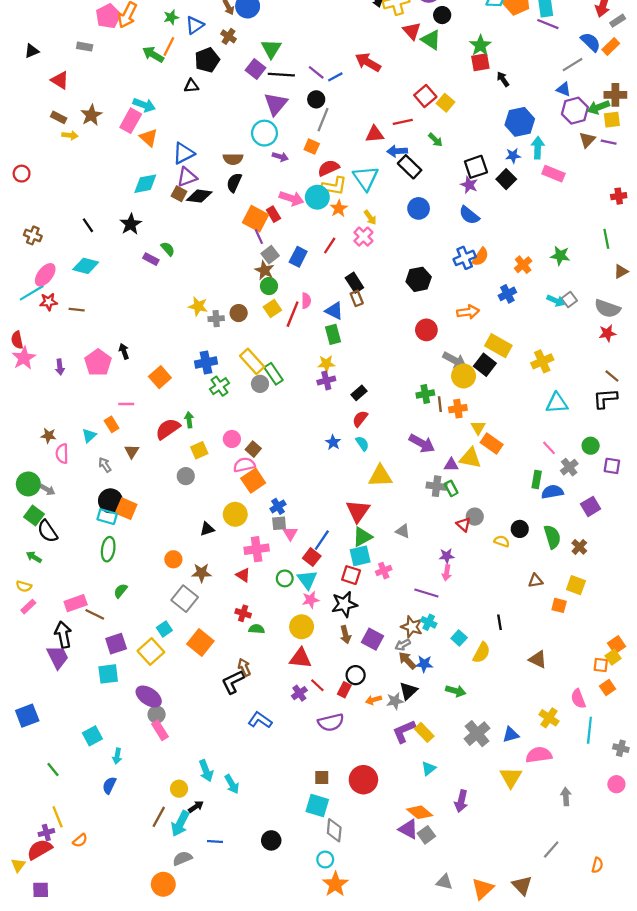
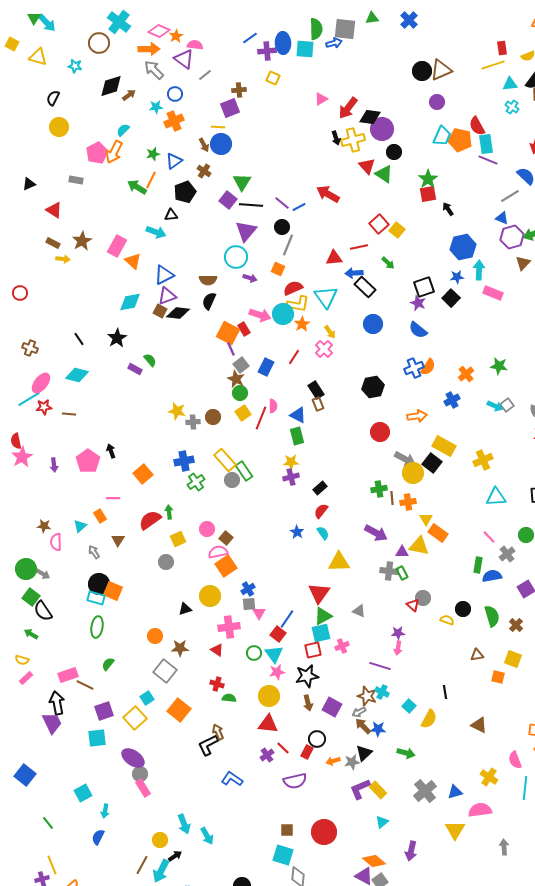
cyan arrow: (144, 105) -> (156, 232), moved
red square: (351, 575) -> (313, 650), turned -30
blue square: (27, 716) -> (25, 775), turned -30

